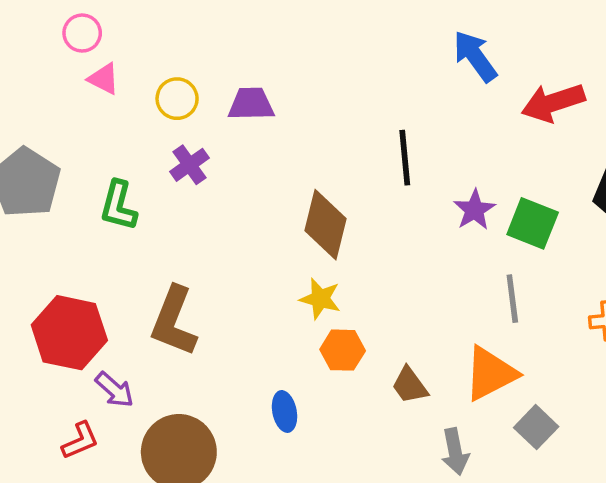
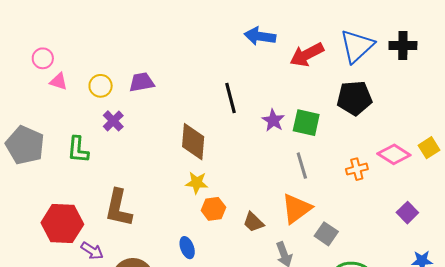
blue arrow: (475, 56) -> (260, 36), turned -36

